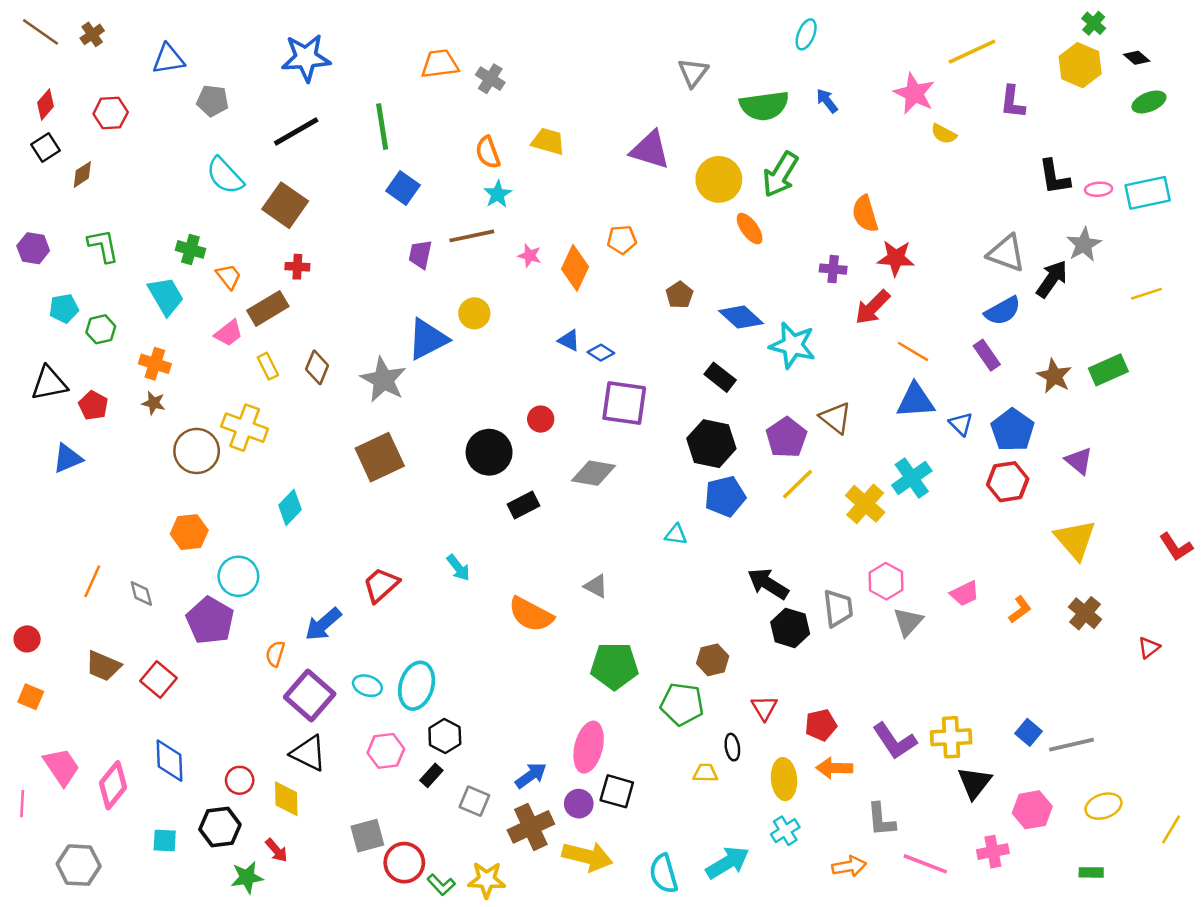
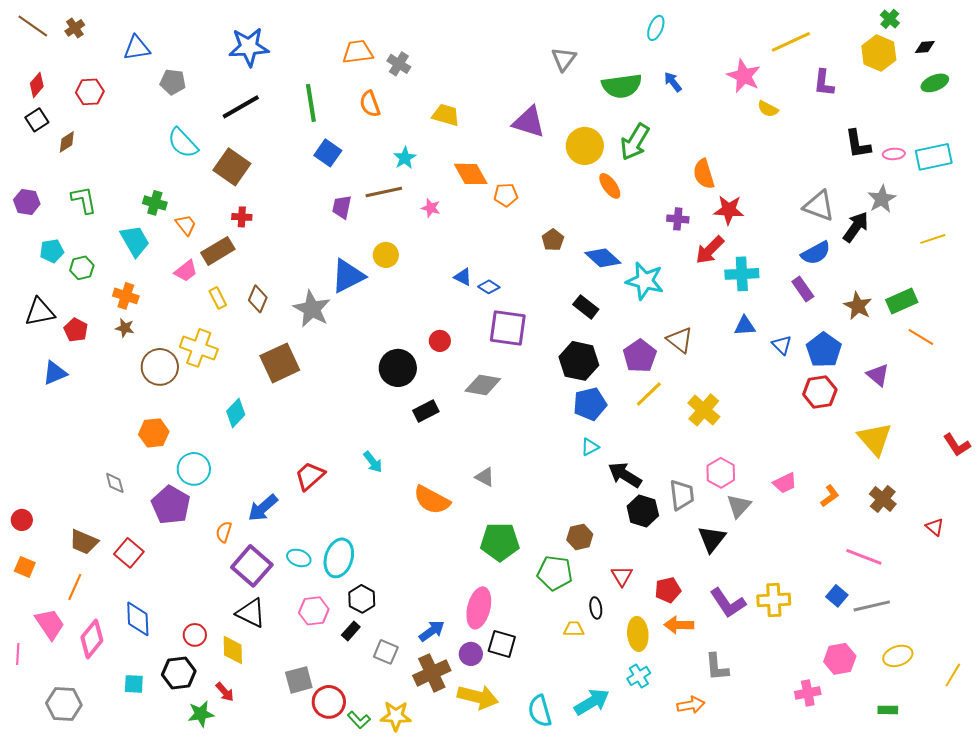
black diamond: (1137, 58) -> (925, 47), turned -45
orange semicircle: (488, 152) -> (370, 104), moved
orange diamond: (575, 268) -> (471, 174), moved, turned -54
orange line: (913, 351) -> (921, 337), moved
blue triangle: (915, 401) -> (745, 326), size x0.7
brown square: (380, 457) -> (280, 363), moved
cyan cross: (912, 478) -> (742, 274), moved, turned 32
cyan triangle: (676, 535) -> (590, 447), moved, turned -36
orange line: (92, 581) -> (75, 587), moved
red triangle: (1149, 648) -> (935, 527), turned -42
black triangle: (974, 783) -> (712, 539), moved
pink line: (925, 864) -> (864, 557), moved

